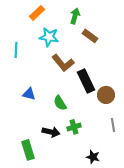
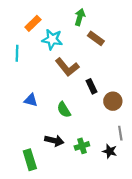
orange rectangle: (37, 13) -> (33, 23), moved
black rectangle: (86, 81) -> (92, 86), size x0.6
green cross: (74, 127) -> (82, 146), moved
black star: (93, 157) -> (110, 151), moved

